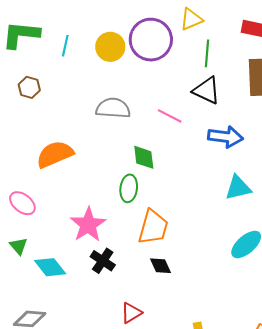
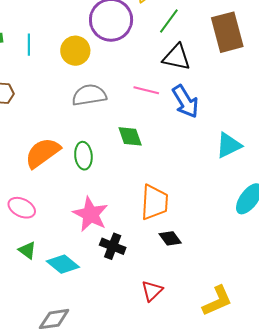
yellow circle: (110, 47) -> (75, 51), moved
green line: (207, 53) -> (169, 21), turned 44
blue arrow: (225, 137) -> (185, 101), moved, turned 64
green ellipse: (129, 188) -> (83, 156), moved

